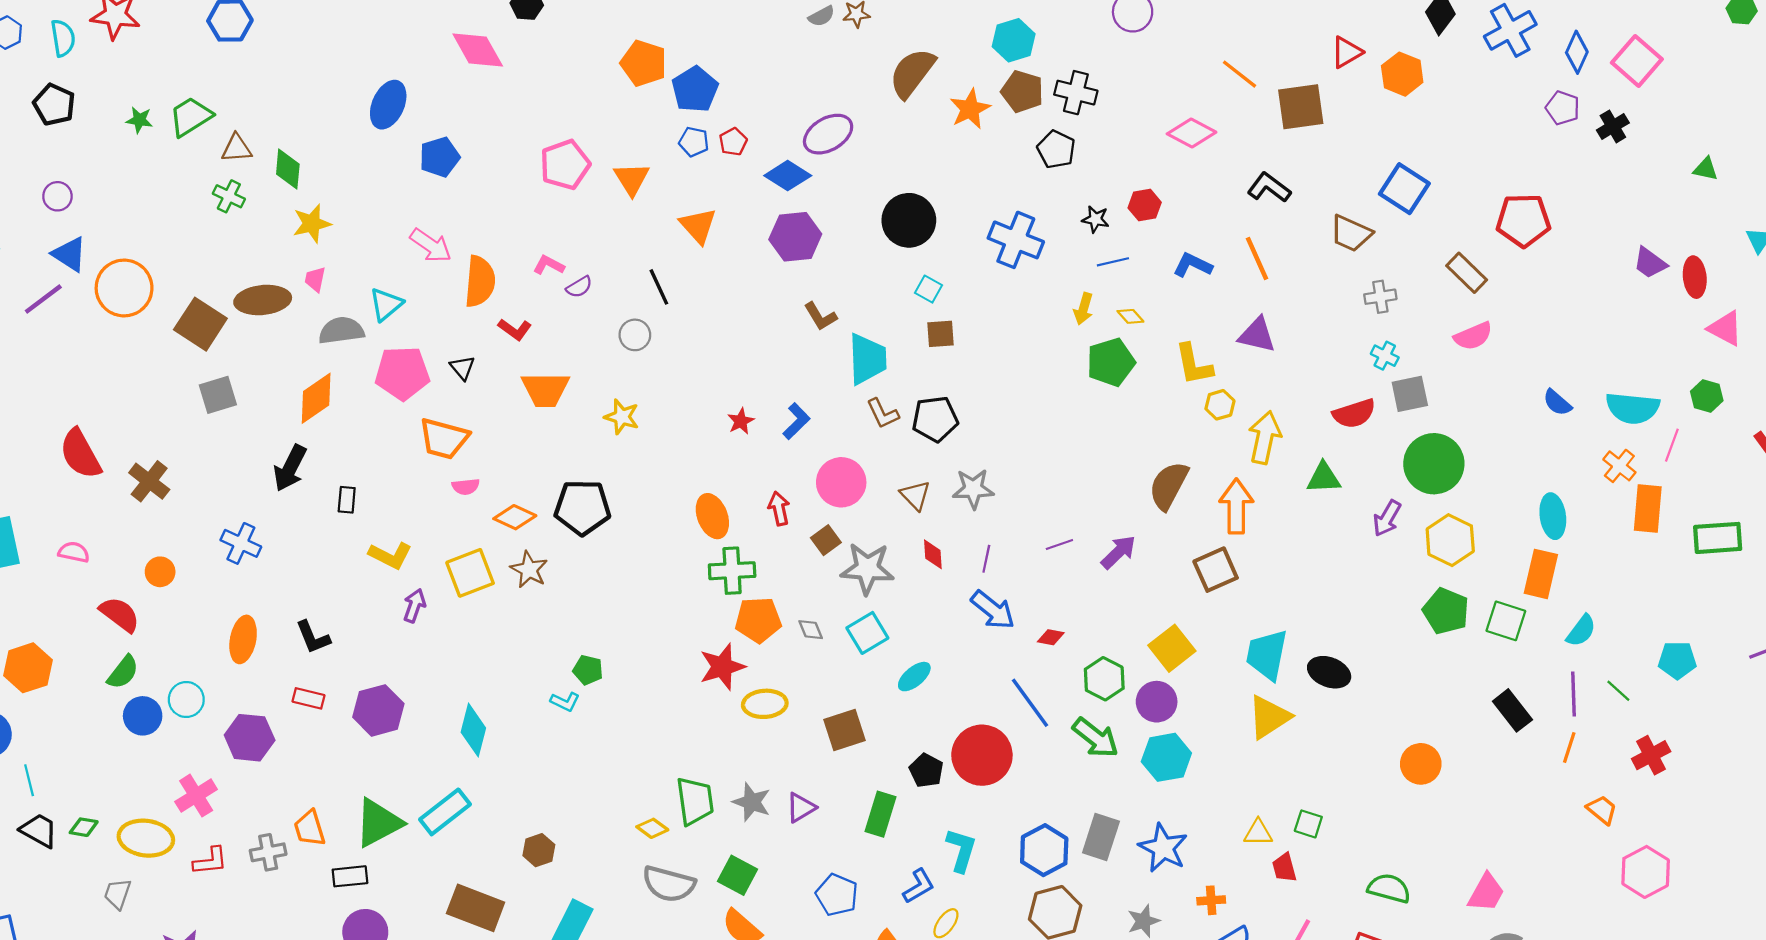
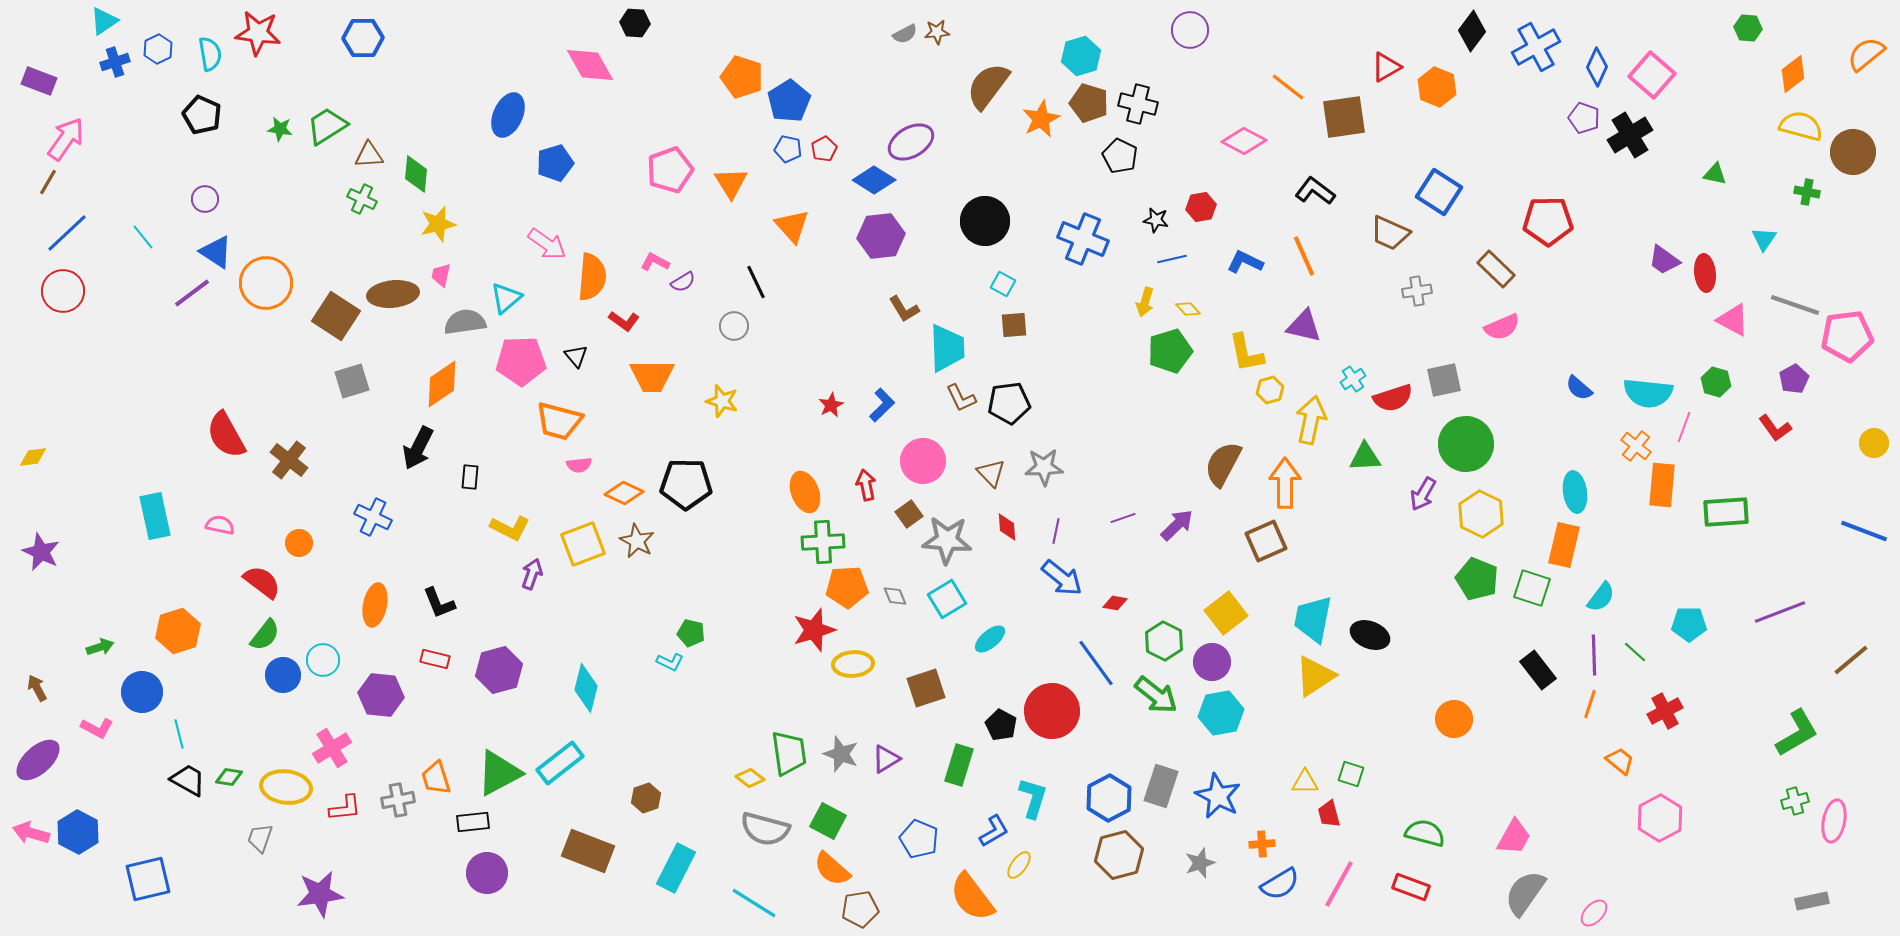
black cross: (1613, 126) -> (1630, 135), size x1.5
cyan cross: (1385, 356) -> (1353, 379), moved, turned 30

